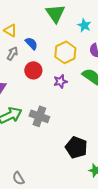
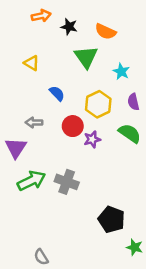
yellow triangle: (10, 30) -> (32, 63), moved
gray arrow: (12, 53) -> (34, 122), moved, turned -120
red circle: (33, 70) -> (73, 126), moved

